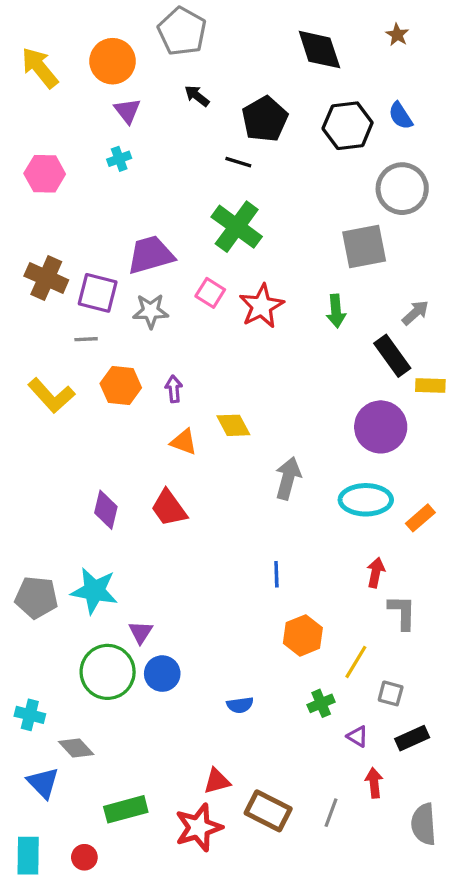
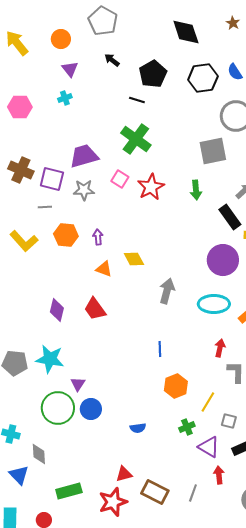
orange circle: (113, 61) -> (61, 39), size x0.7
purple triangle: (357, 736) -> (209, 447), size x1.6
gray diamond: (76, 748) -> (39, 454), turned 40

